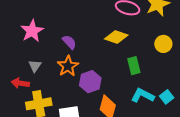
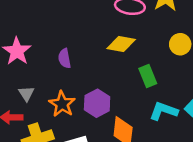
purple semicircle: (69, 42) -> (65, 58), turned -140
orange star: (68, 66) -> (62, 104), moved

